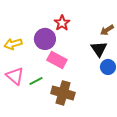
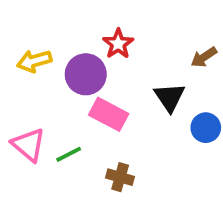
yellow arrow: (13, 44) -> (34, 61), moved
black triangle: (99, 49) -> (170, 97), moved
brown cross: (63, 93) -> (120, 177), size x0.6

